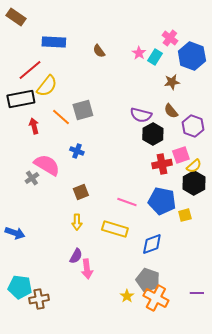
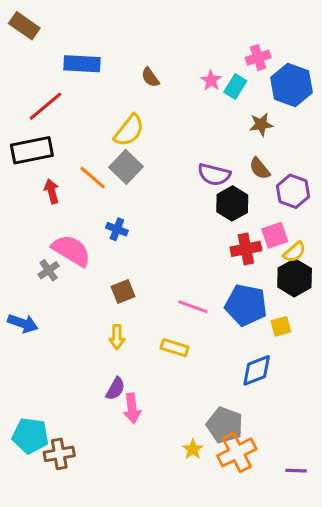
pink cross: (170, 38) -> (258, 58), turned 35
yellow semicircle: (47, 86) -> (129, 131), moved
gray square: (83, 110) -> (126, 167), turned -30
yellow rectangle: (115, 229) -> (175, 348), size x0.7
blue arrow: (15, 233) -> (23, 323), moved
blue diamond: (152, 244) -> (257, 370), moved
purple line: (197, 293) -> (296, 471), moved
orange cross: (156, 298) -> (237, 452), turned 35

